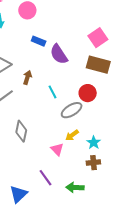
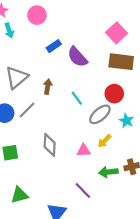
blue rectangle: (39, 41) -> (54, 46), turned -48
cyan star: (94, 143) -> (126, 121), moved
pink triangle: (57, 149) -> (84, 150), moved, turned -40
green arrow: (75, 187) -> (108, 172), moved

